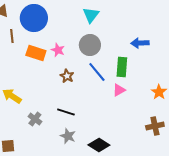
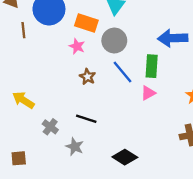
blue arrow: (140, 43) -> (173, 38), size x1.4
orange rectangle: (36, 53) -> (86, 23), moved
gray star: (68, 136) -> (75, 147), moved

